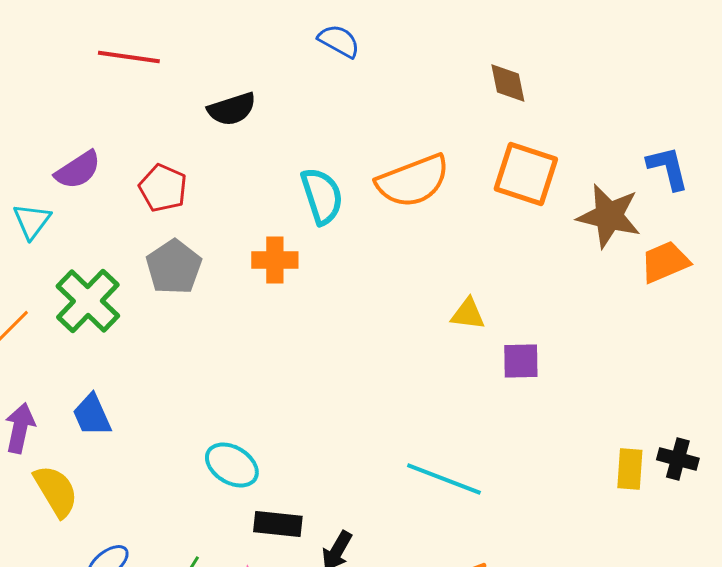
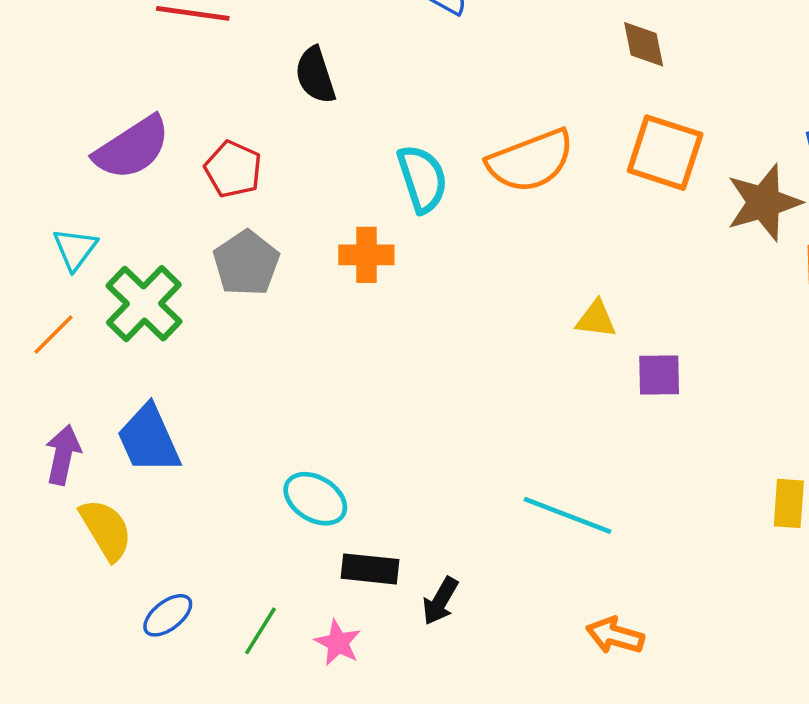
black semicircle: (232, 109) -> (315, 75), turned 90
purple semicircle: (78, 170) -> (132, 148), size x1.4
brown star: (609, 216) -> (764, 202), turned -30
cyan triangle: (32, 221) -> (75, 249), moved
blue trapezoid: (92, 415) -> (149, 439), size x1.4

